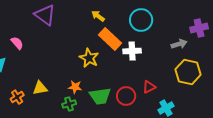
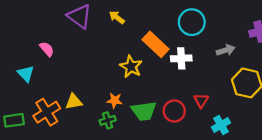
yellow arrow: (98, 16) -> (117, 17), moved
gray arrow: (179, 44) -> (226, 50), moved
red triangle: (149, 87) -> (201, 100), turned -32
orange cross: (17, 97) -> (47, 112), size x1.6

